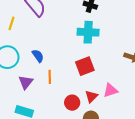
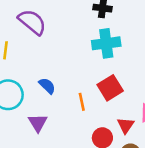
orange line: (50, 77) -> (82, 102), moved

